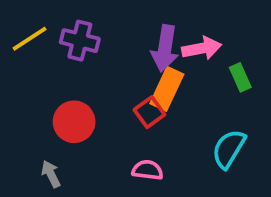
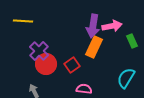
yellow line: (30, 39) -> (23, 21), turned 36
purple cross: (80, 41) -> (39, 51), moved, turned 30
red square: (149, 112) -> (72, 65), moved

